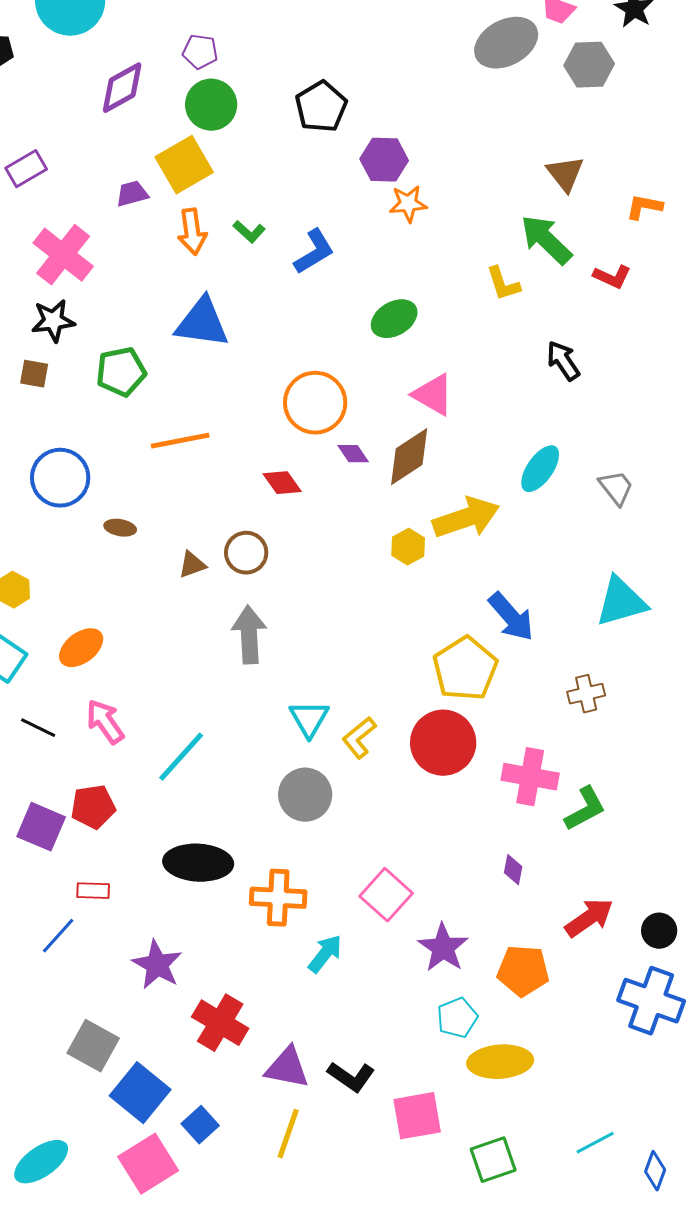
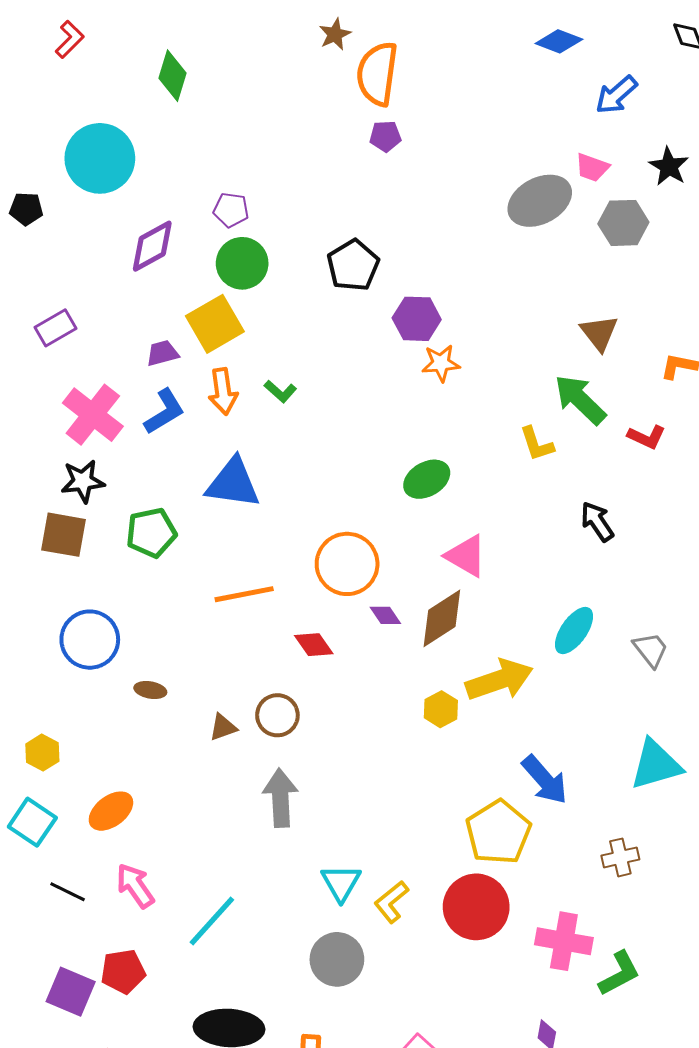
blue L-shape: (314, 252) -> (164, 412), moved
brown square: (34, 374) -> (64, 535), size x1.6
orange line: (180, 441) -> (244, 594), moved

